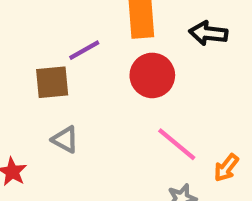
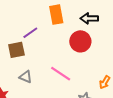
red circle: (152, 75) -> (80, 41), moved
pink line: (177, 144) -> (61, 74), moved

